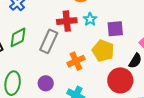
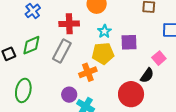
red cross: (67, 21) -> (69, 24), moved
yellow pentagon: (103, 51) -> (103, 53), moved, turned -30
purple circle: (46, 83) -> (69, 95), moved

